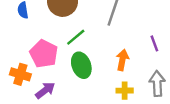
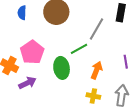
green line: (76, 37) -> (79, 49), moved

